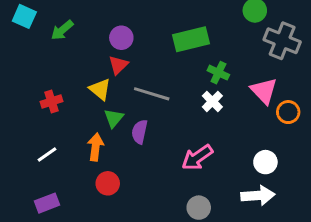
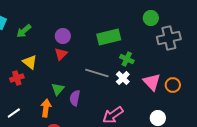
gray cross: (282, 41) -> (169, 38), turned -35
yellow triangle: (100, 89) -> (30, 62), moved
pink triangle: (264, 91) -> (152, 82), moved
gray line: (152, 94) -> (97, 73), moved

